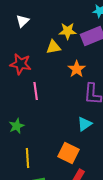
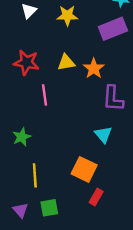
yellow star: (68, 31) -> (67, 16), moved
yellow triangle: (54, 47) -> (66, 62), moved
cyan triangle: (85, 124) -> (103, 135), turned -35

